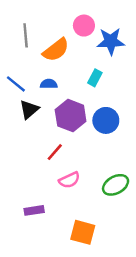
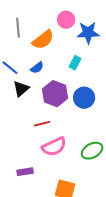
blue semicircle: (49, 84) -> (37, 68), turned 144
red line: (55, 152) -> (42, 124), turned 35
pink semicircle: (69, 180) -> (54, 147), size x1.4

